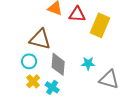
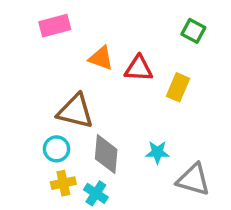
yellow rectangle: (100, 25) -> (178, 87), size x0.7
yellow cross: (33, 81) -> (63, 183), turned 32

